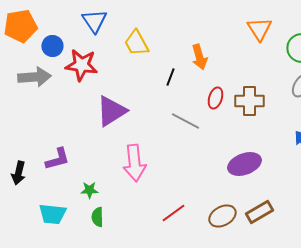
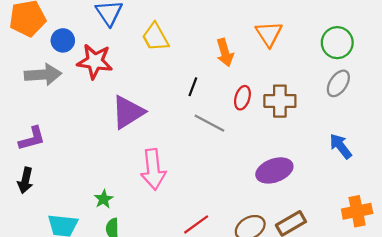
orange triangle: (259, 29) -> (269, 34), moved
black line: (170, 77) -> (193, 87), moved
purple L-shape: (57, 159) -> (32, 139), moved
green star: (89, 190) -> (104, 199), turned -30

